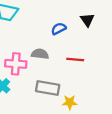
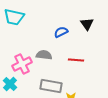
pink cross: (16, 64) -> (22, 64), turned -30

